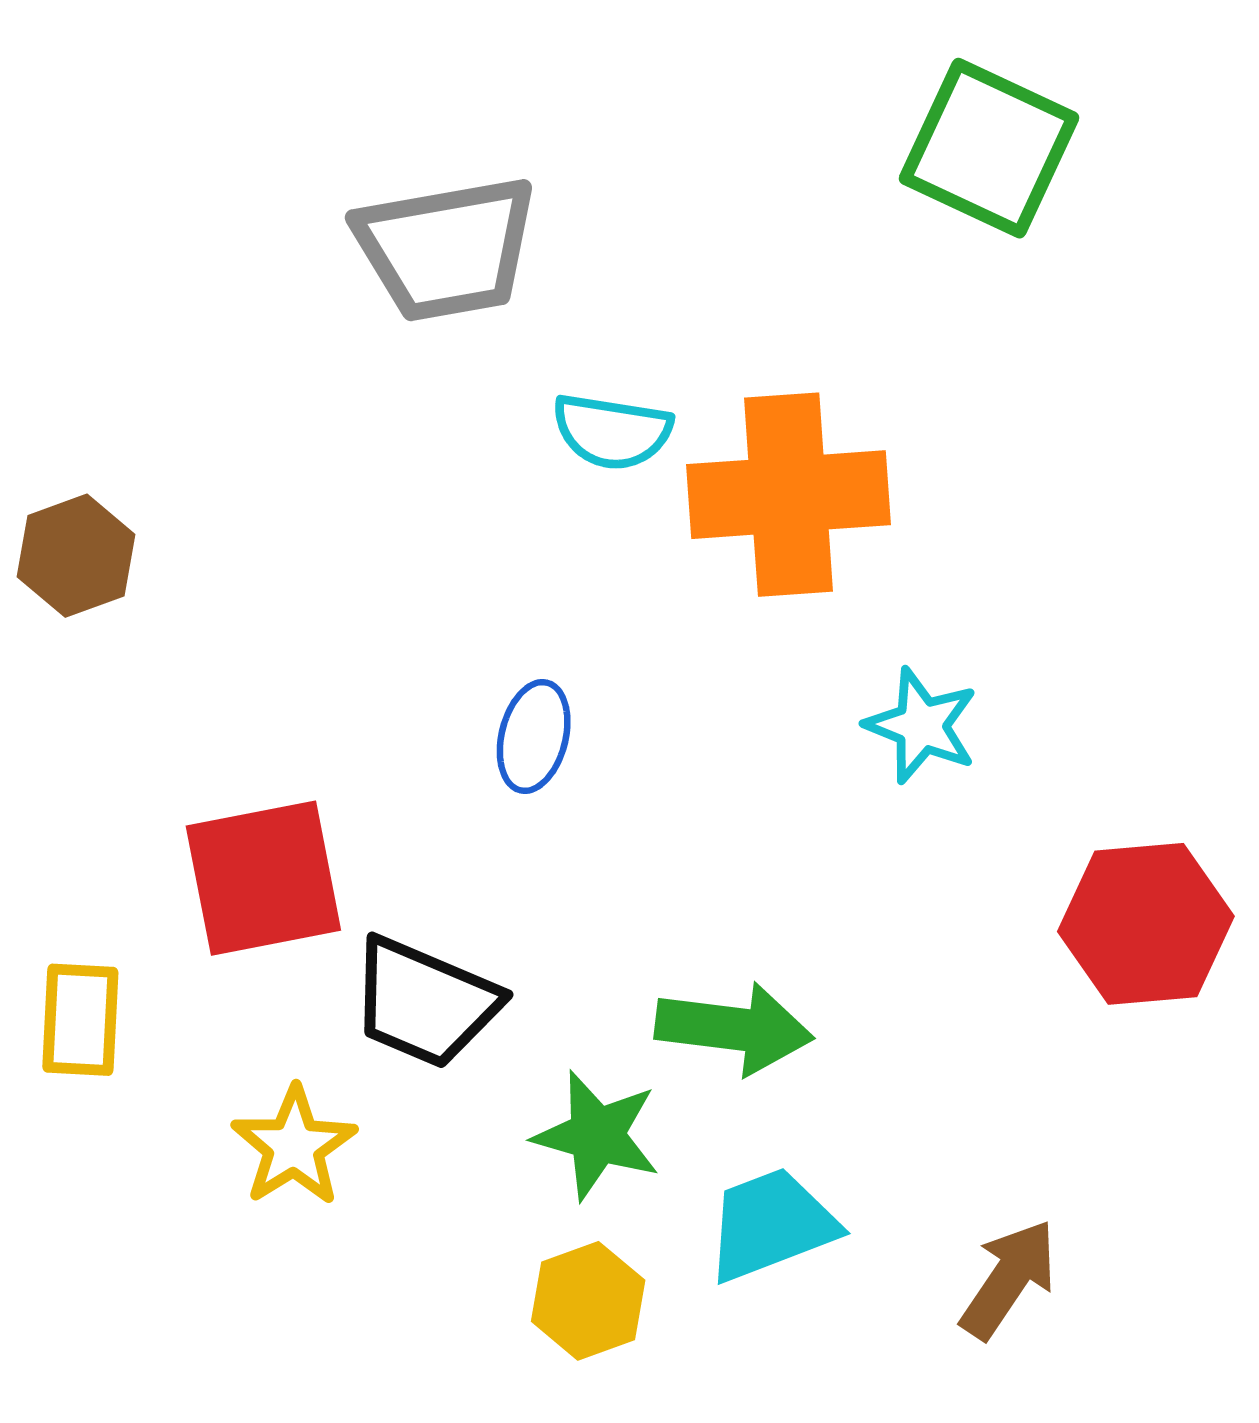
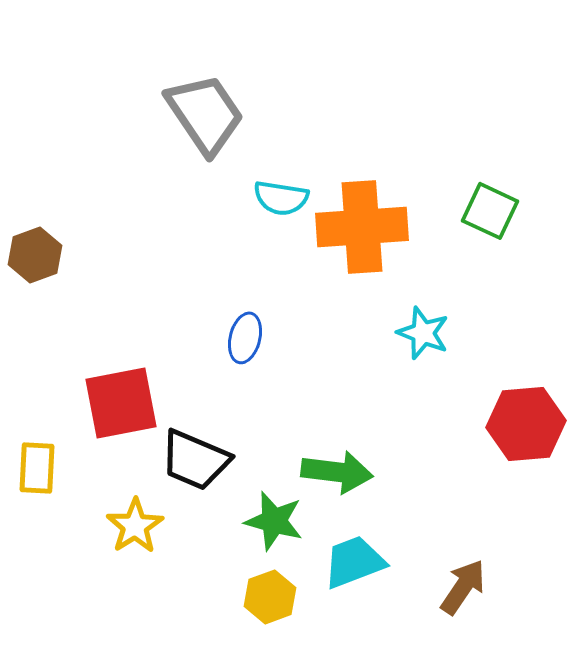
green square: (989, 148) -> (490, 211), moved, size x0.7
gray trapezoid: (446, 248) -> (205, 114), turned -114

